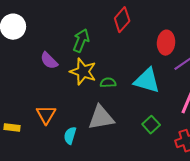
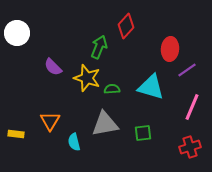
green arrow: (81, 41) -> (99, 47), moved
green square: (151, 125) -> (143, 133), moved, turned 36
cyan semicircle: (70, 136) -> (74, 142), turned -30

